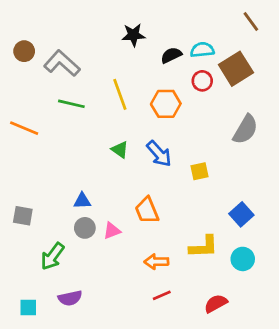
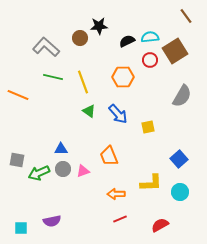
brown circle: (24, 51) -> (80, 38), moved
yellow line: (120, 94) -> (83, 82), moved
green arrow: (52, 256) -> (39, 173), moved, turned 30

